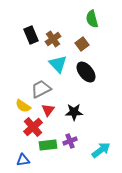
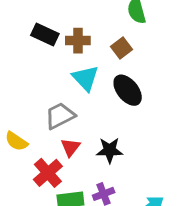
black rectangle: (31, 35) -> (45, 35), turned -42
brown cross: (53, 39) -> (78, 41), turned 35
yellow semicircle: (23, 106) -> (16, 141), moved

